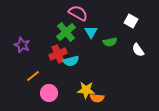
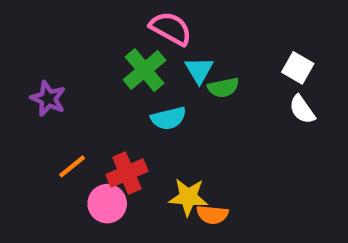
white square: (131, 21) -> (298, 68), moved
green semicircle: (110, 42) -> (223, 88), moved
red cross: (58, 54) -> (127, 173), moved
cyan semicircle: (71, 61) -> (169, 118), moved

